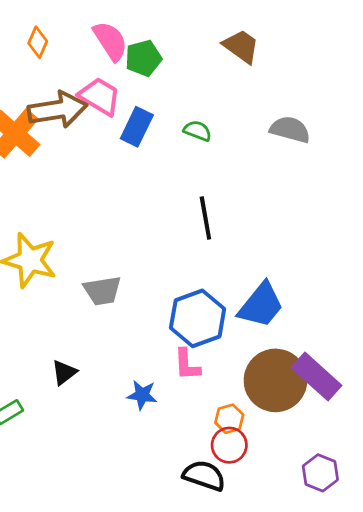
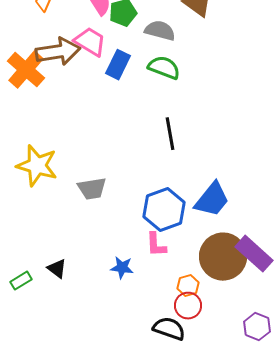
gray semicircle: (290, 129) -> (160, 31), moved
green semicircle: (198, 131) -> (164, 68), size x1.5
black triangle: (64, 372) -> (57, 269), moved, turned -45

